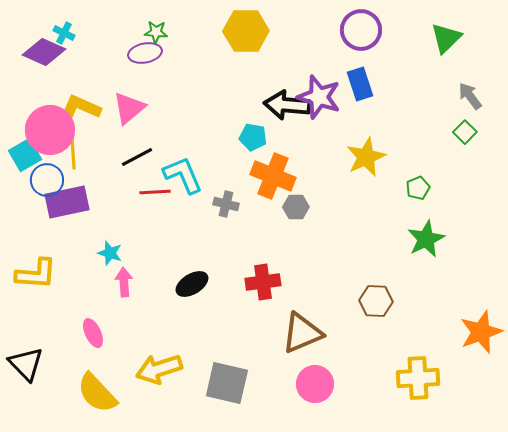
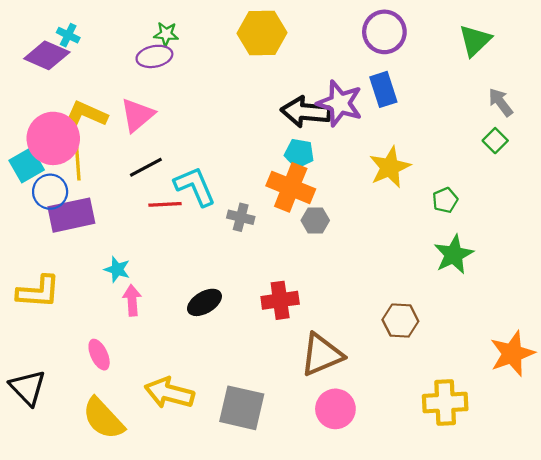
cyan pentagon: (253, 137) -> (299, 153), moved
yellow arrow: (159, 369) -> (169, 393), turned 33

